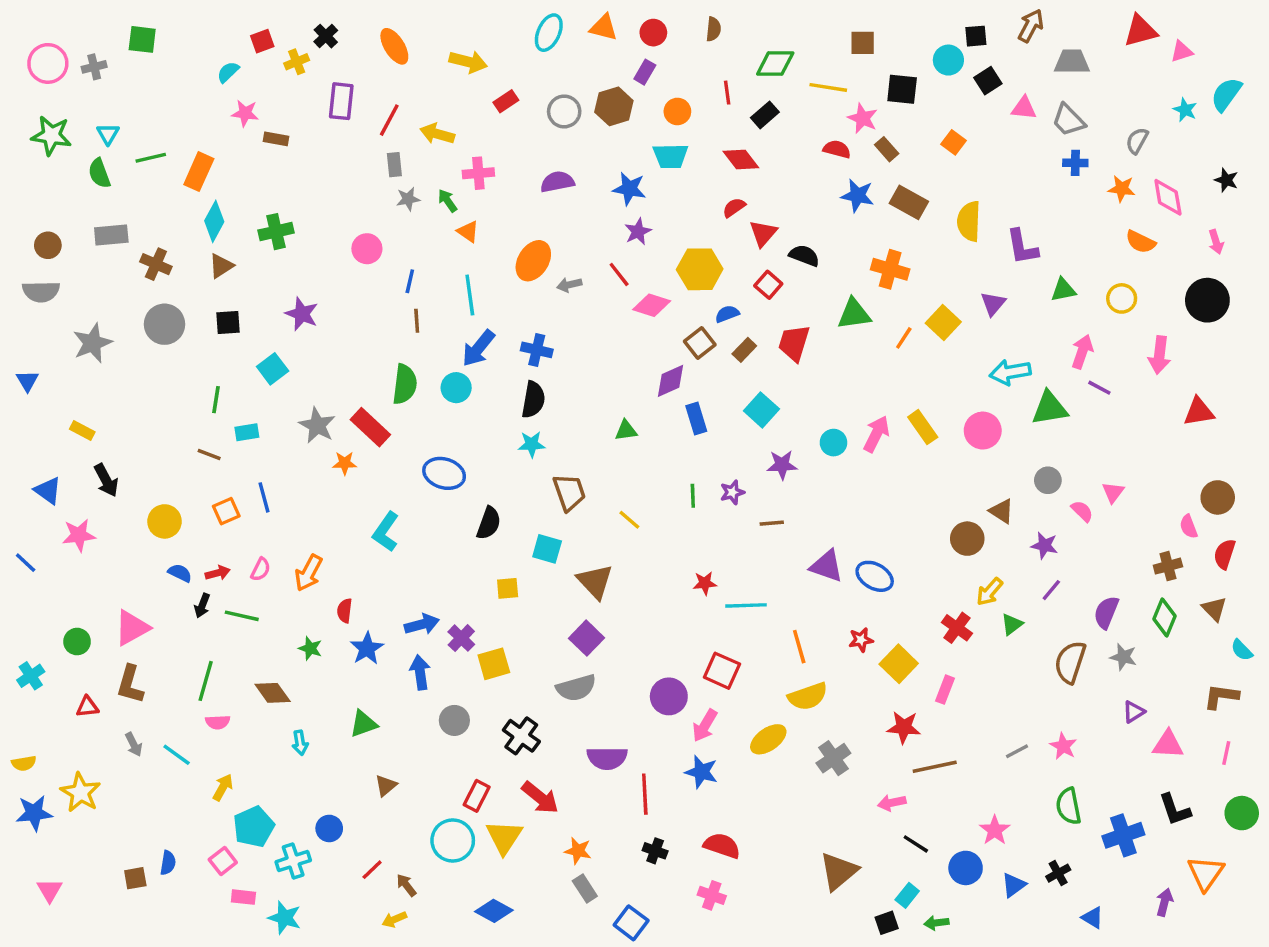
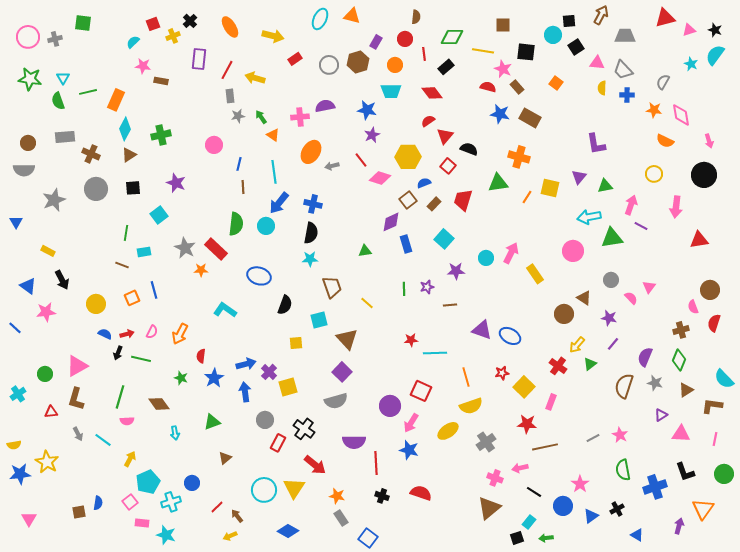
red circle: (653, 33) -> (405, 39), moved
pink cross: (478, 173) -> (300, 117), moved
black star: (1226, 180) -> (715, 30), moved
yellow semicircle: (969, 221) -> (602, 88), moved, size x0.6
green triangle: (1063, 290) -> (605, 186), moved
yellow square: (943, 322) -> (550, 188), turned -30
yellow rectangle: (923, 427) -> (535, 274), moved
cyan L-shape: (386, 532) -> (225, 310), turned 90
cyan square: (547, 549) -> (319, 320), turned -30
brown triangle: (1214, 609) -> (686, 390), moved, turned 42
cyan semicircle: (1242, 650) -> (724, 379), size x1.5
red rectangle: (477, 796) -> (278, 443), moved
pink cross: (712, 895) -> (495, 478), moved

